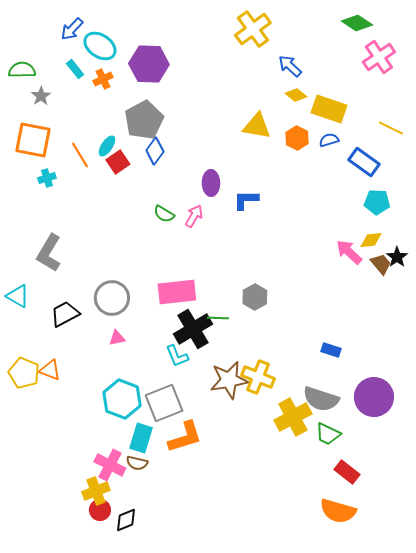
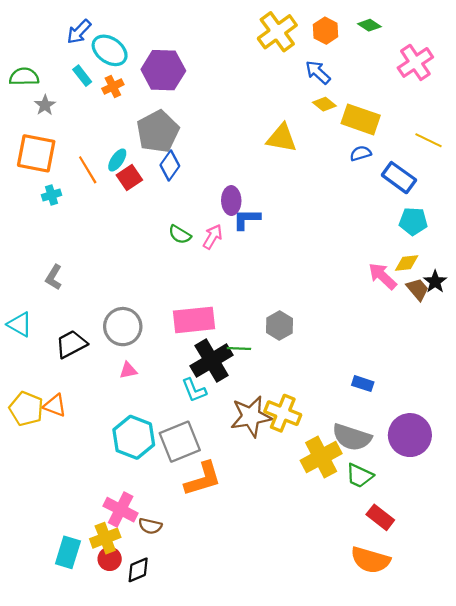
green diamond: (357, 23) -> (369, 25), moved, size x0.7
orange hexagon: (297, 138) -> (326, 31), moved
blue L-shape: (246, 200) -> (247, 219), moved
gray L-shape: (49, 253) -> (54, 277), size x0.6
cyan rectangle: (141, 438) -> (68, 552), moved
brown semicircle: (137, 463) -> (150, 526), moved

